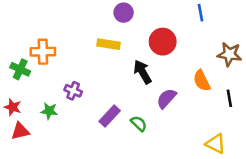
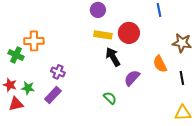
yellow rectangle: (108, 44) -> (103, 35), moved
green star: (49, 111) -> (28, 88), moved
purple rectangle: (110, 116) -> (53, 95), moved
yellow triangle: (216, 144) -> (183, 113), moved, turned -30

